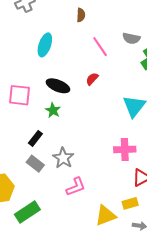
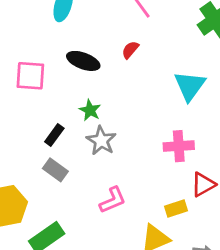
green star: (53, 110) -> (90, 110), moved
gray star: (63, 158) -> (101, 141), moved
yellow rectangle: (130, 203) -> (176, 209), moved

